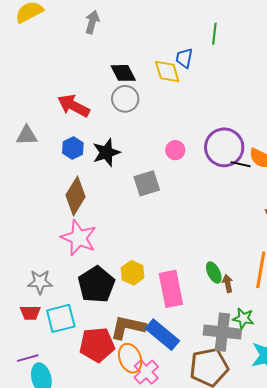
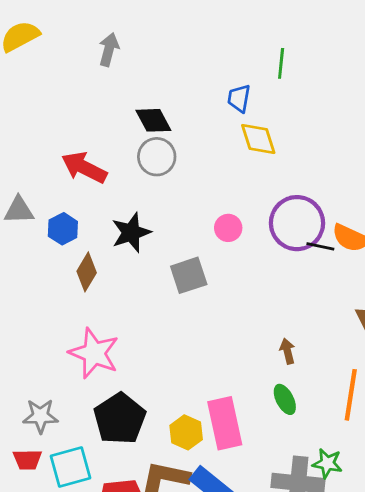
yellow diamond: (167, 72) -> (258, 139), moved
blue hexagon: (73, 148) -> (63, 229), moved
brown diamond: (75, 196) -> (87, 272), moved, size x0.7
yellow hexagon: (133, 273) -> (186, 432), moved
brown arrow: (228, 284) -> (287, 351), moved

